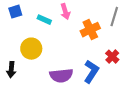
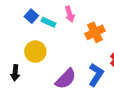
blue square: (15, 12) -> (31, 16), moved, turned -32
purple semicircle: (61, 76) -> (66, 79), turned -40

